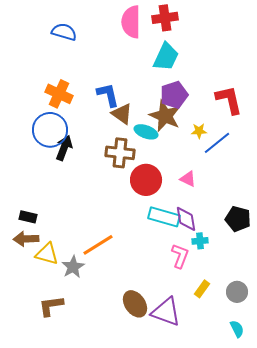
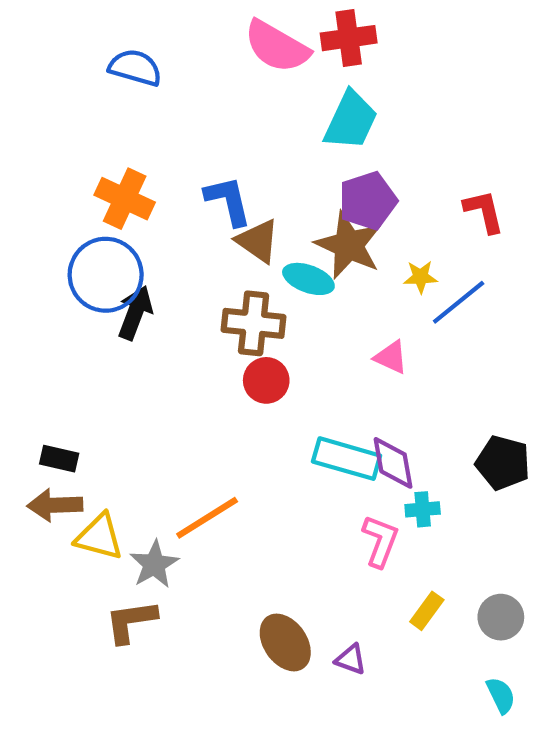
pink semicircle: (131, 22) -> (277, 46), turned -60
red L-shape: (229, 100) -> (484, 211), size x0.7
pink triangle: (188, 179) -> (391, 357), moved
red circle: (146, 180) -> (266, 380), moved, size x0.7
brown L-shape: (51, 306) -> (131, 621), moved
purple triangle: (166, 312) -> (351, 659), size x0.5

